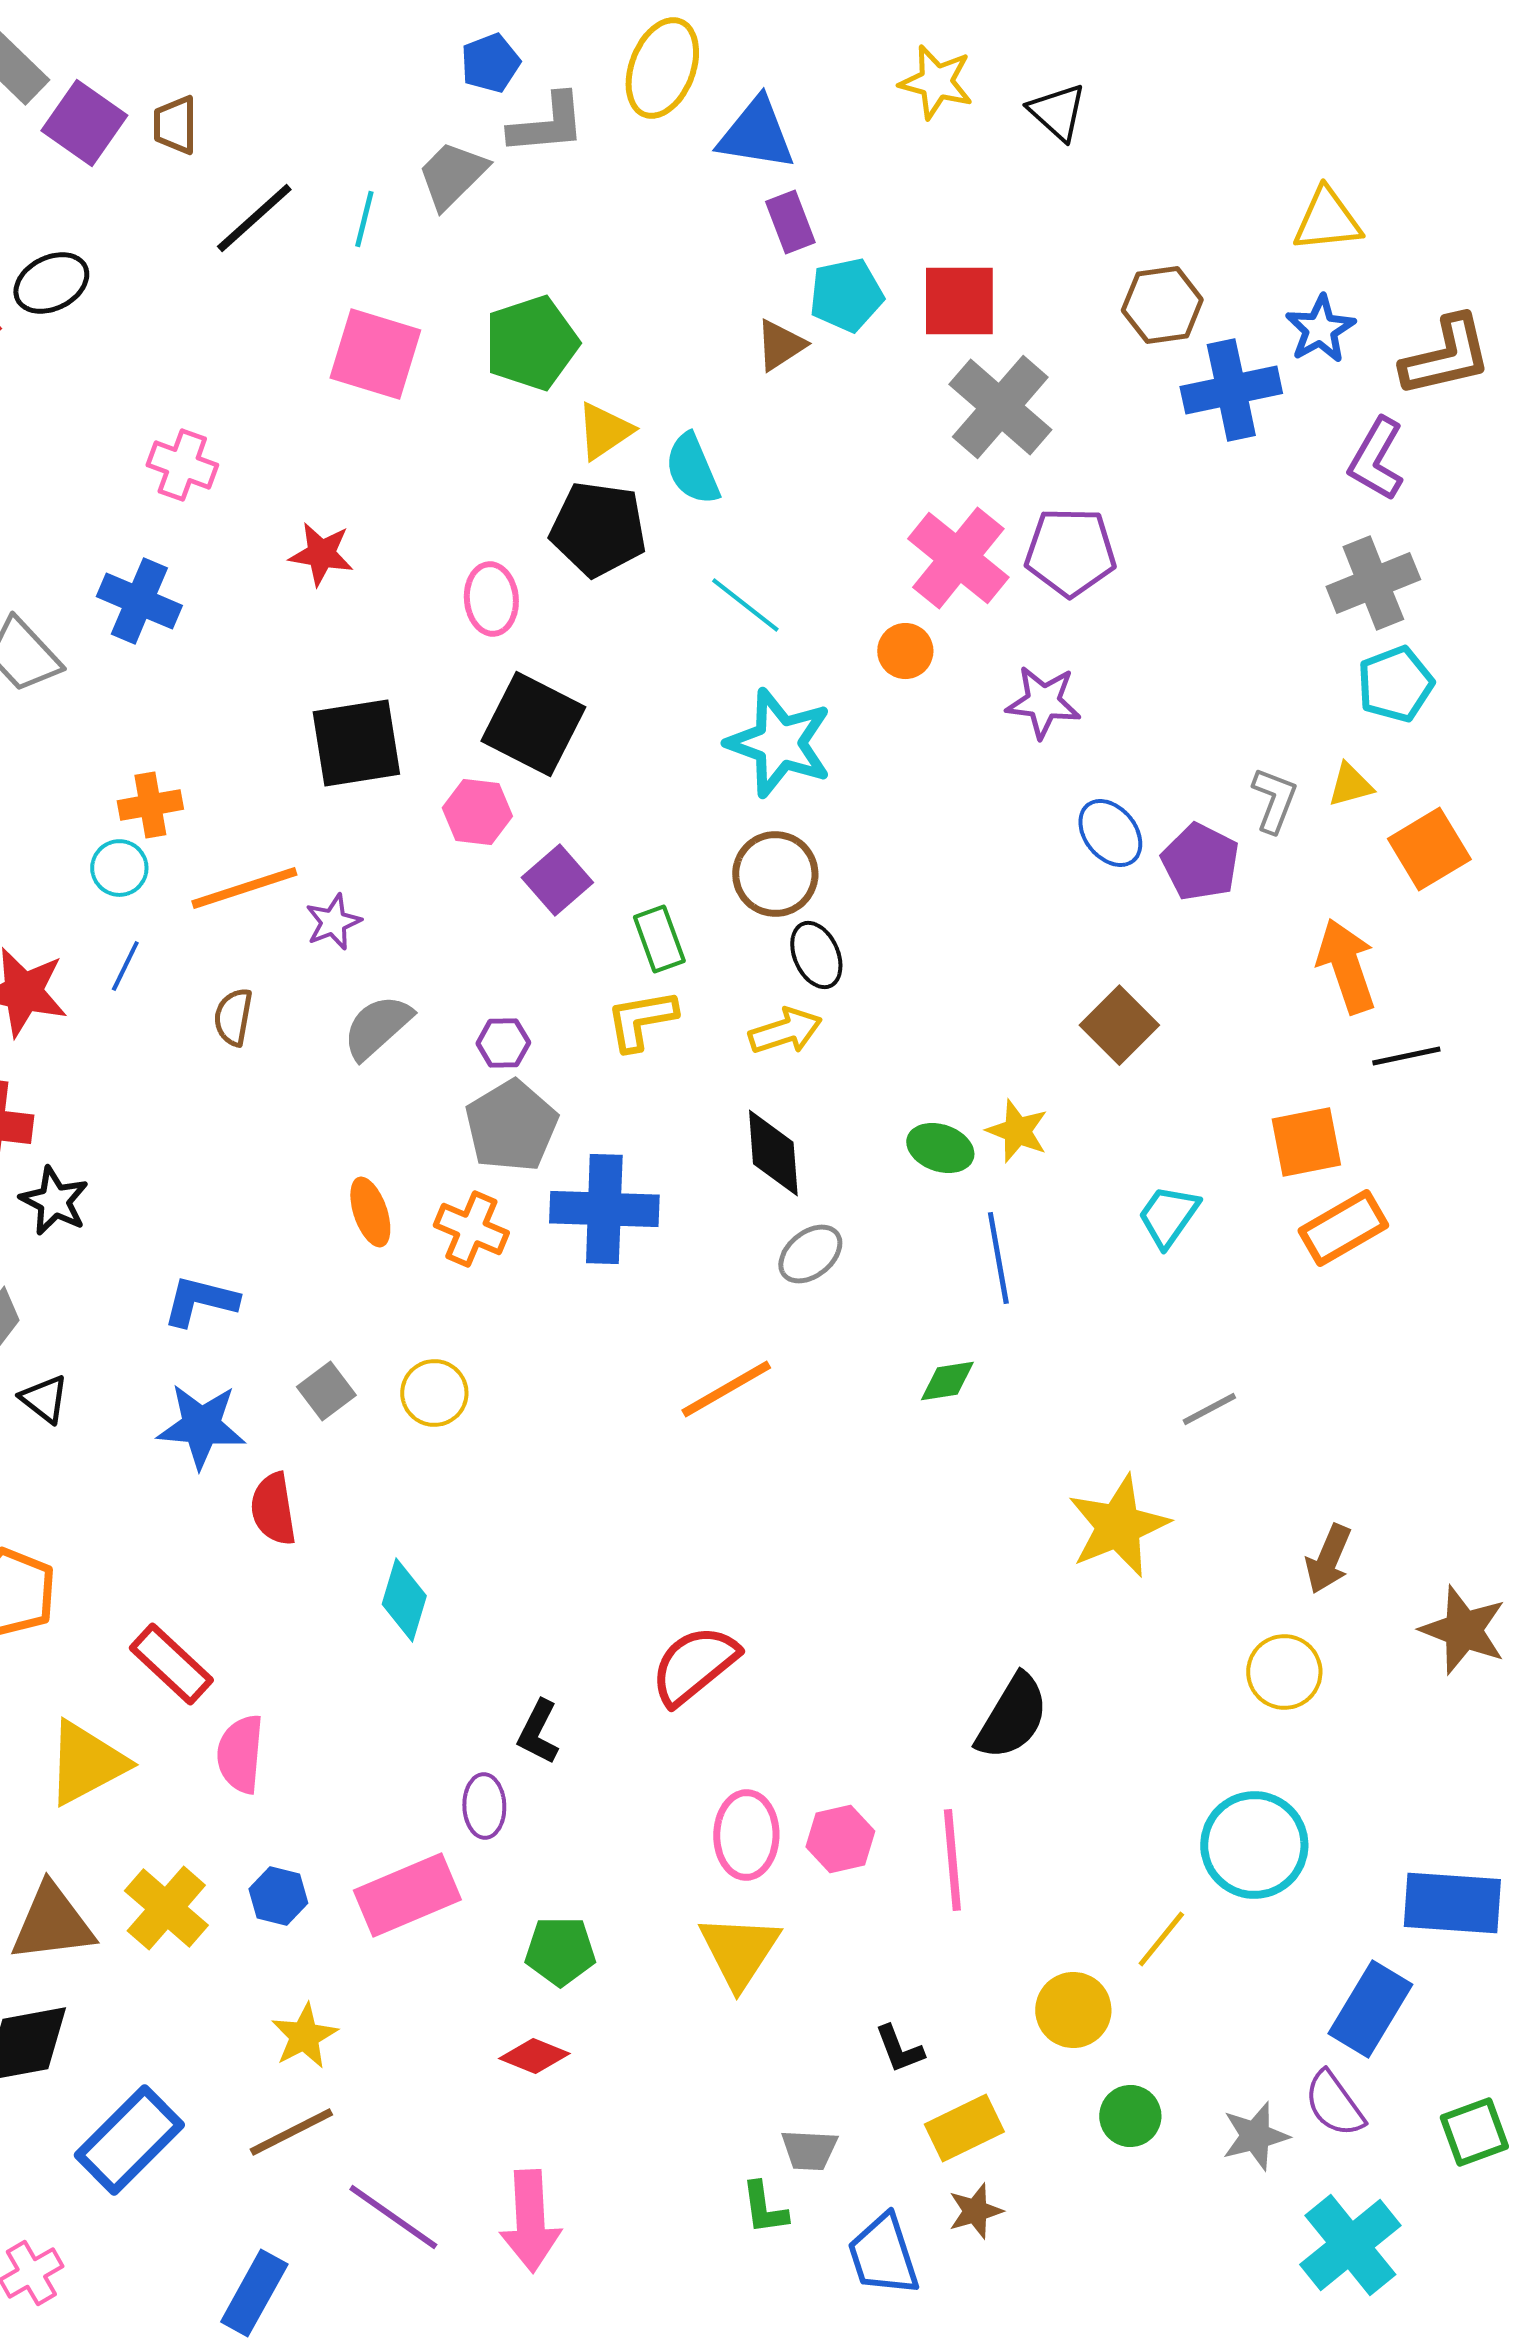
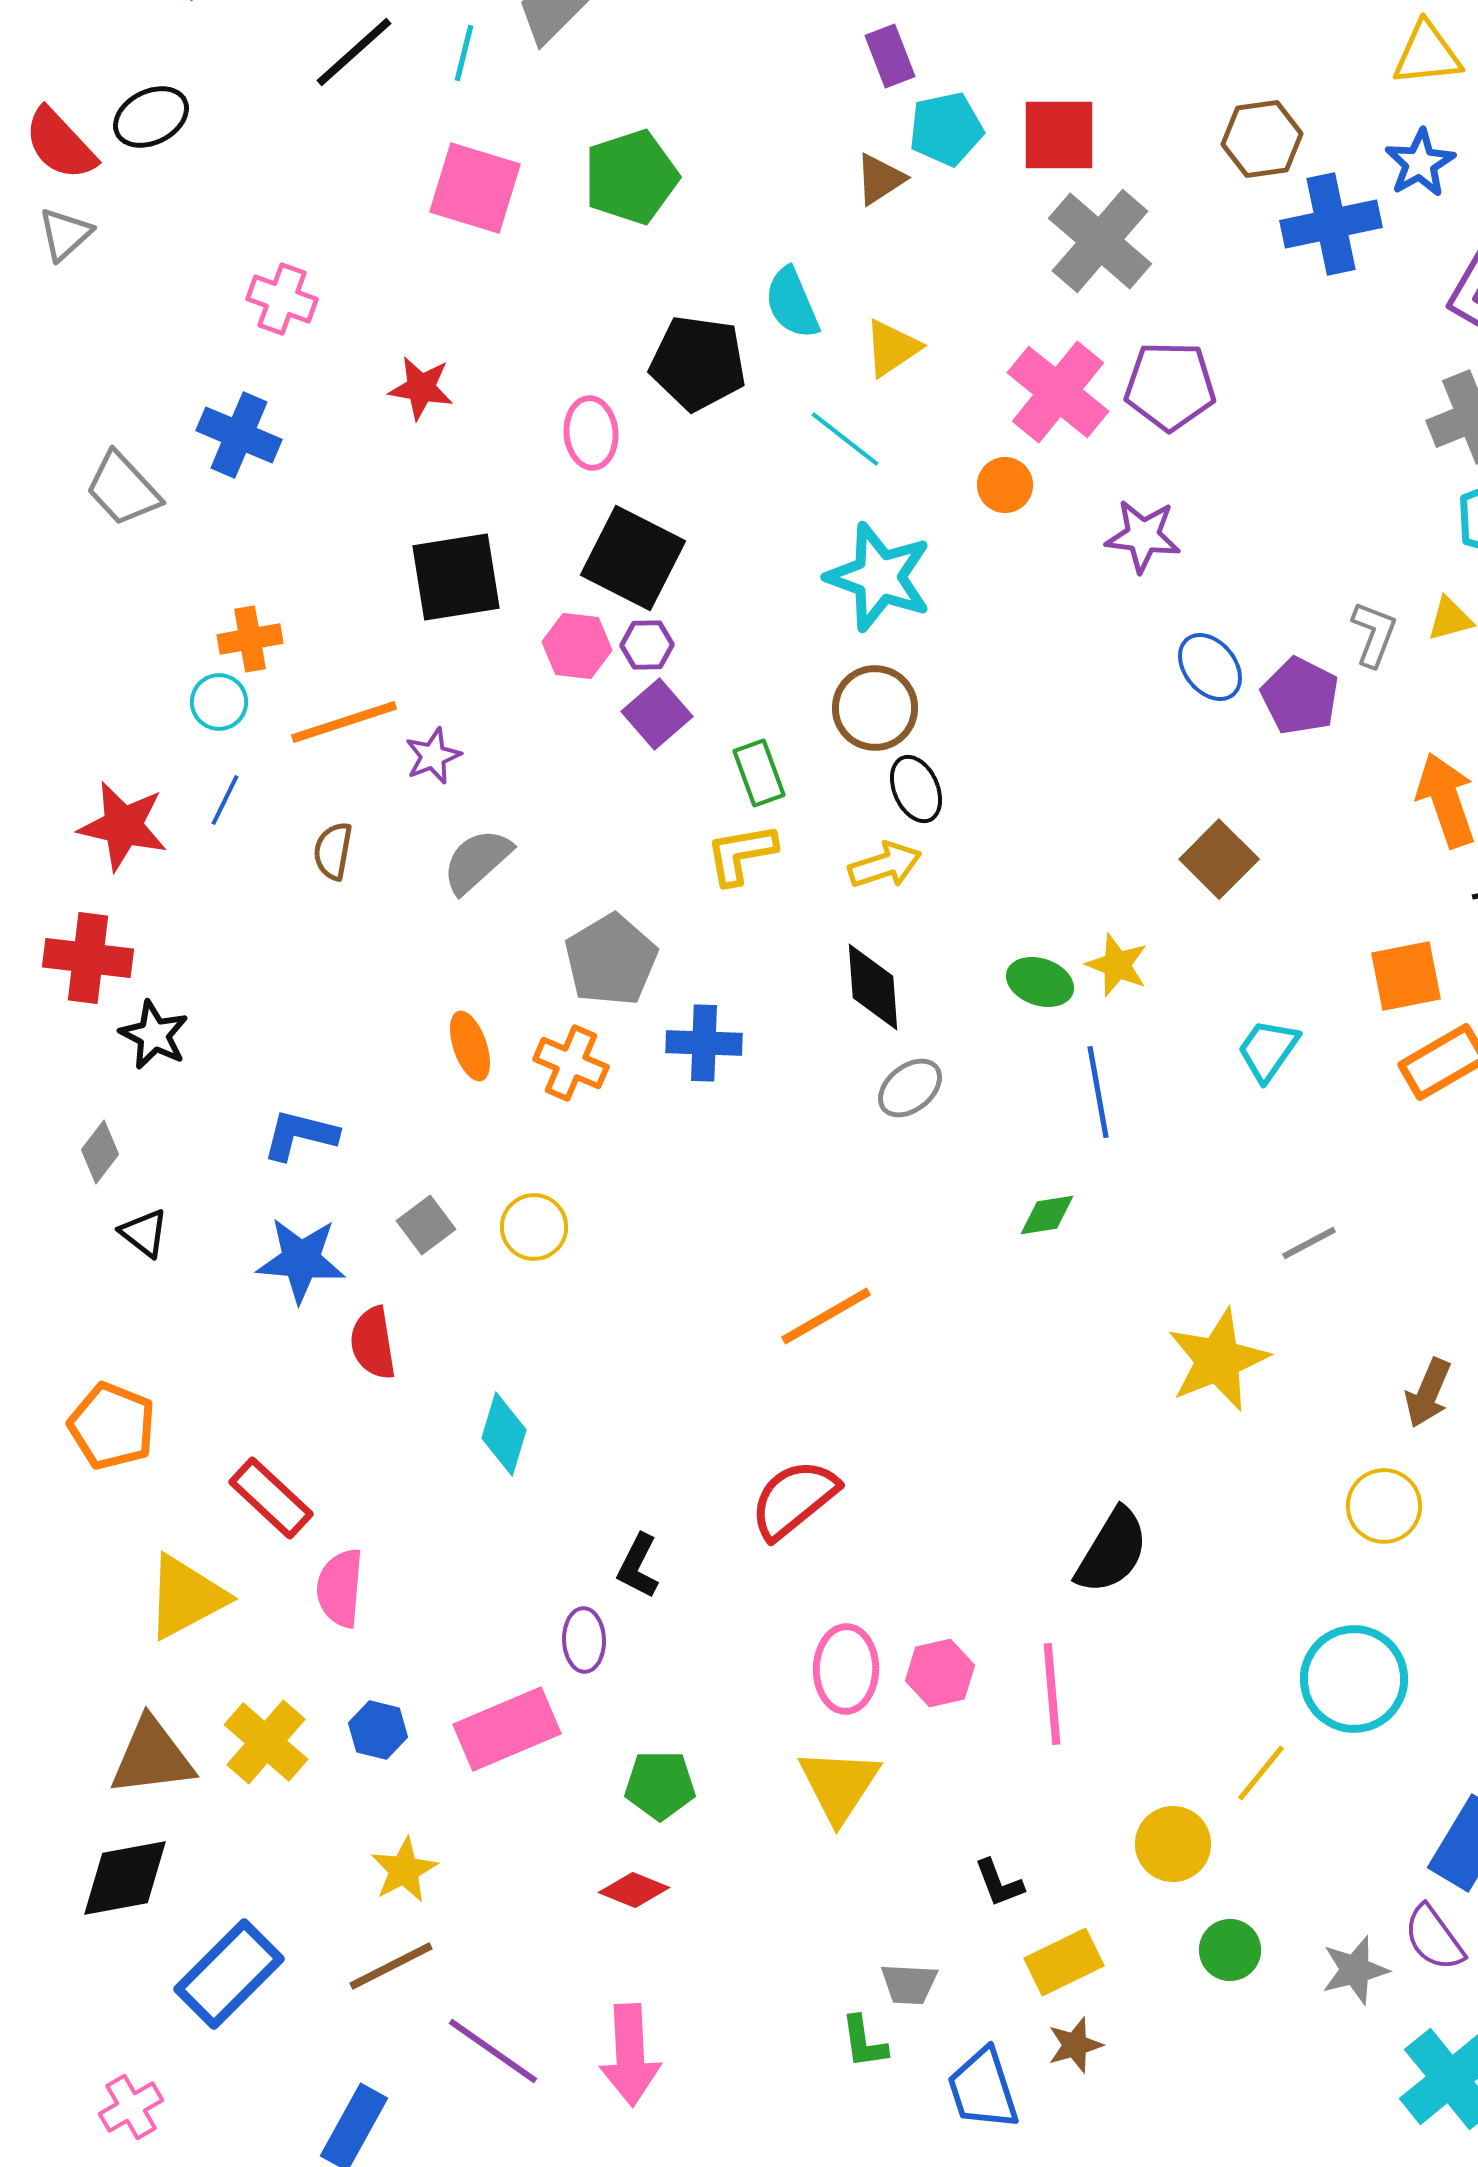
yellow triangle: (604, 431) -> (892, 348), moved
purple hexagon: (503, 1043) -> (647, 645), moved
blue cross: (604, 1209) -> (704, 1043), size x0.7
orange line: (726, 1389) -> (826, 1316), moved

